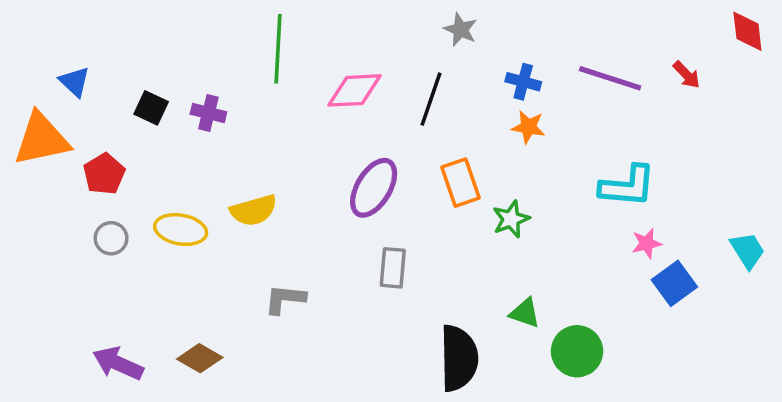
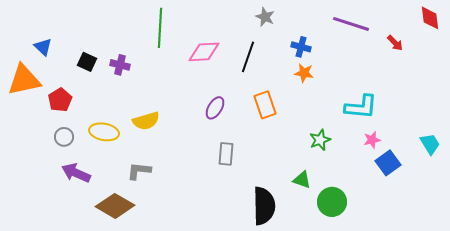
purple line: (610, 78) -> (351, 24), moved
purple ellipse: (374, 188) -> (215, 108), size x0.7
green star: (511, 219) -> (320, 140), moved
gray L-shape: (285, 299) -> (139, 171), moved
brown diamond: (200, 358) -> (115, 206), size x1.5
purple arrow: (118, 363) -> (76, 173), moved

